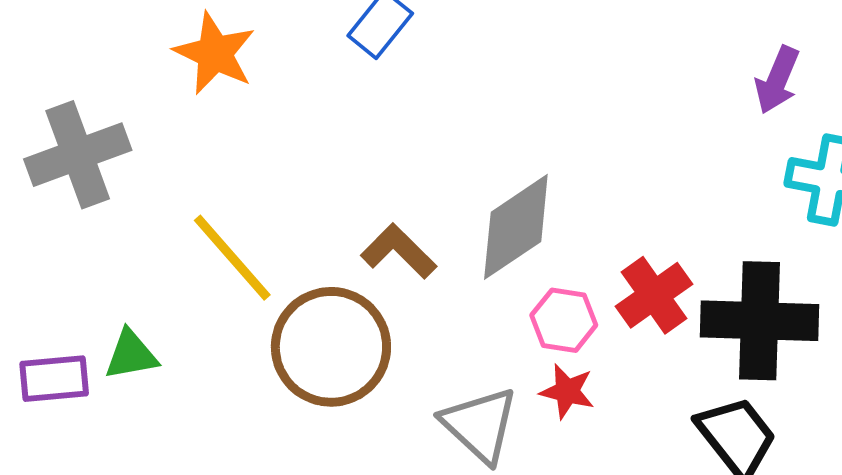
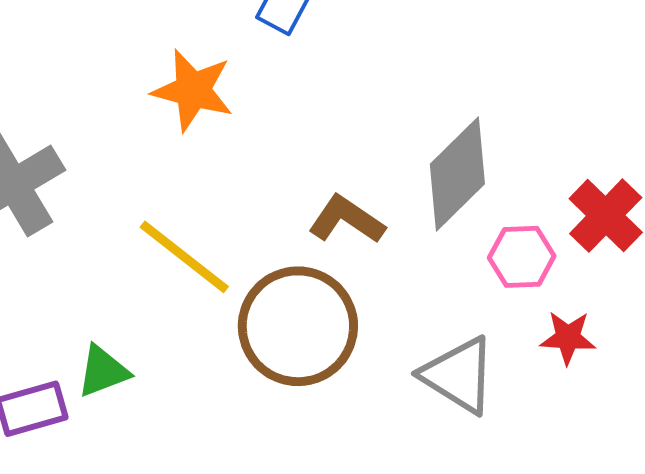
orange star: (215, 53) -> (193, 90), moved
red star: (567, 391) -> (568, 338), moved

